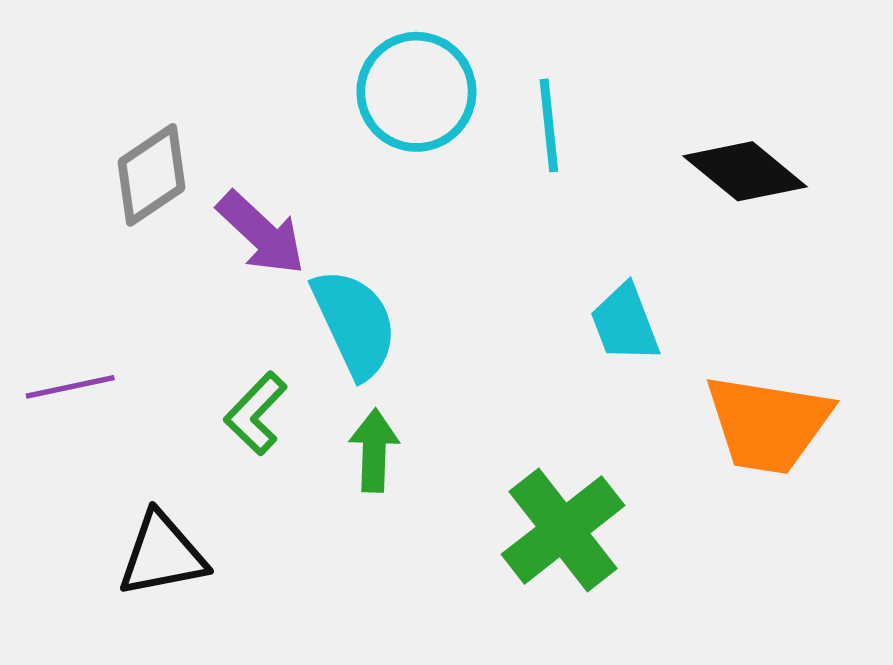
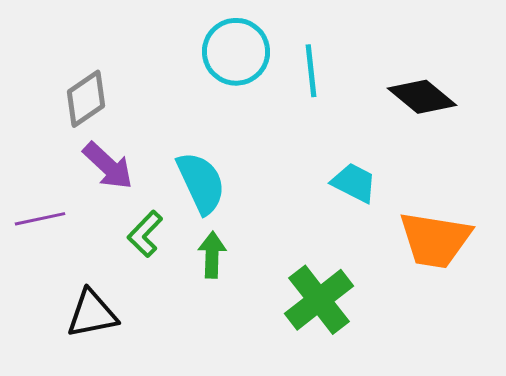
purple arrow: (261, 233) -> (108, 166), moved
cyan trapezoid: (625, 323) -> (354, 183), turned 138

